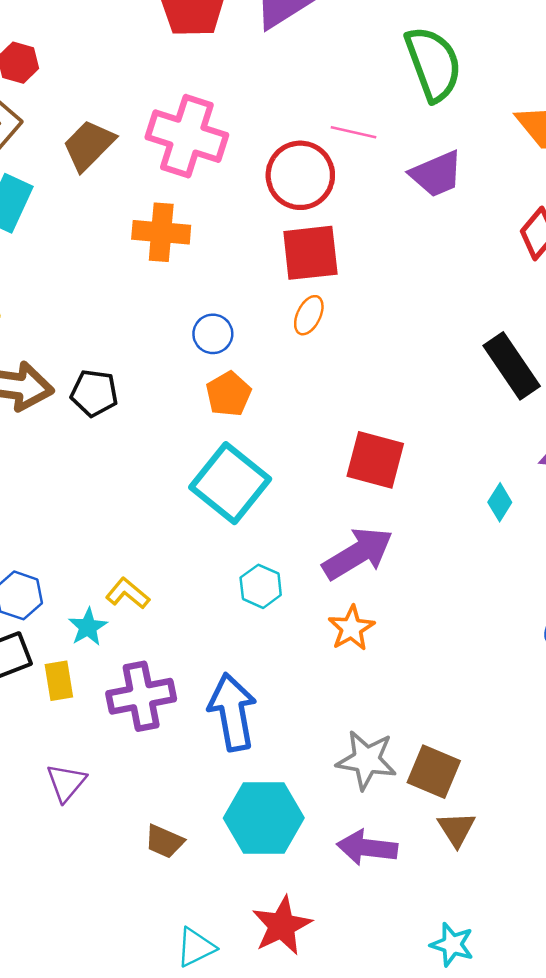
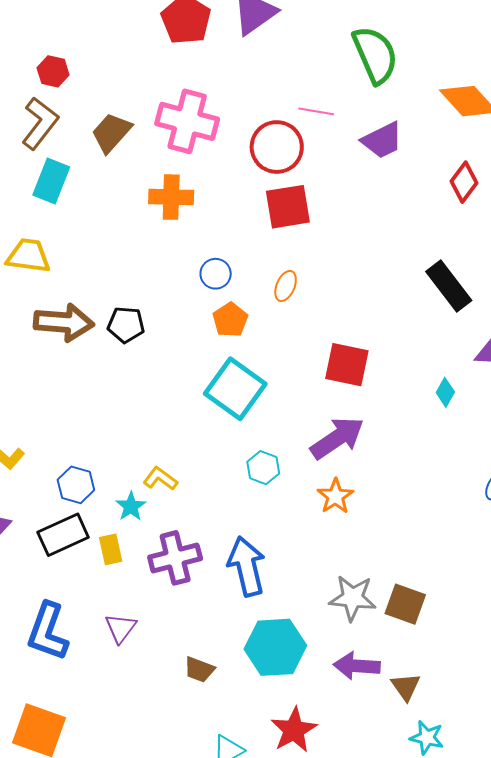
orange ellipse: (309, 315) -> (286, 286), moved
brown triangle: (456, 829) -> (406, 687), moved

